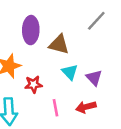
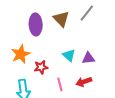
brown triangle: (59, 44) -> (61, 19), moved, turned 36
purple triangle: (94, 78) -> (88, 58), turned -48

